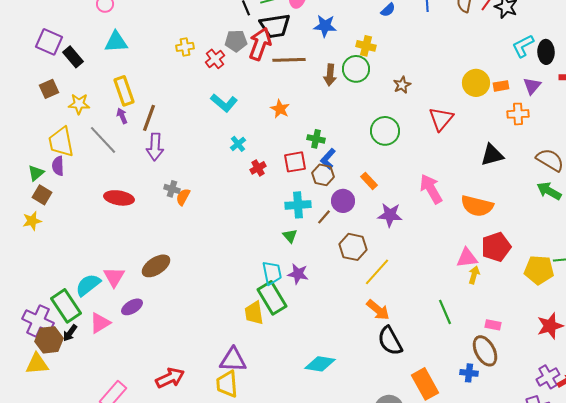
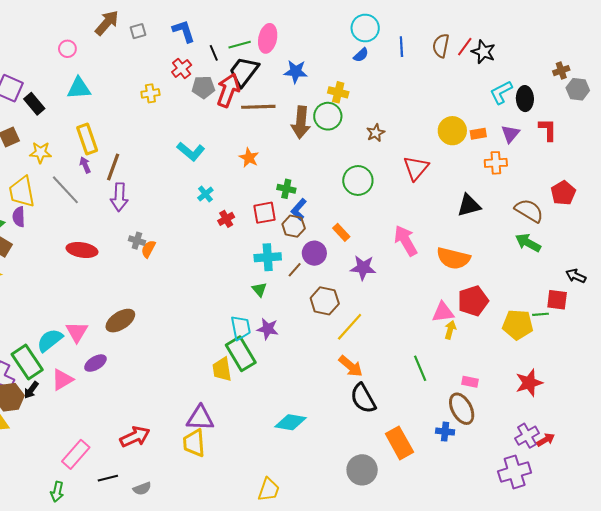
black trapezoid: (275, 26) -> (244, 72), turned 136
red cross: (215, 59) -> (182, 68), moved
brown arrow: (330, 75) -> (301, 122), size x1.4

